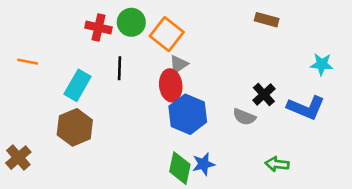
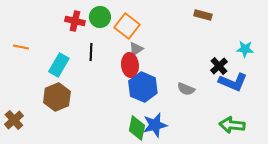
black cross: (264, 94) -> (219, 66), moved
blue star: (204, 164) -> (155, 125), size x1.4
green arrow: (277, 164) -> (232, 125), moved, size x1.4

